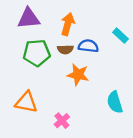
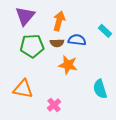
purple triangle: (29, 18) -> (25, 16), turned -45

